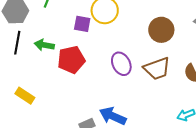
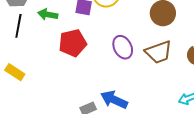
green arrow: (44, 45) -> (48, 14), moved
yellow rectangle: (25, 96) -> (15, 72), moved

